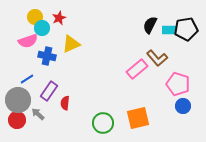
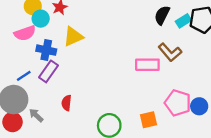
cyan rectangle: (169, 30) -> (183, 21), turned -32
pink rectangle: (137, 69) -> (147, 65), turned 40
pink pentagon: (178, 84) -> (178, 103), moved
purple rectangle: (49, 91) -> (48, 71), moved
orange square: (138, 118) -> (149, 120), size x0.7

